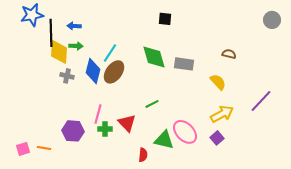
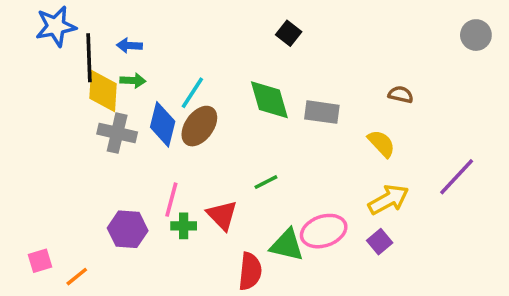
black square: (165, 19) -> (289, 33), turned 32
gray cross: (67, 76) -> (117, 133), size x1.5
pink ellipse: (185, 132) -> (324, 231), turned -65
orange line: (44, 148) -> (77, 277), moved, turned -48
red semicircle: (143, 155) -> (250, 271), size x1.5

